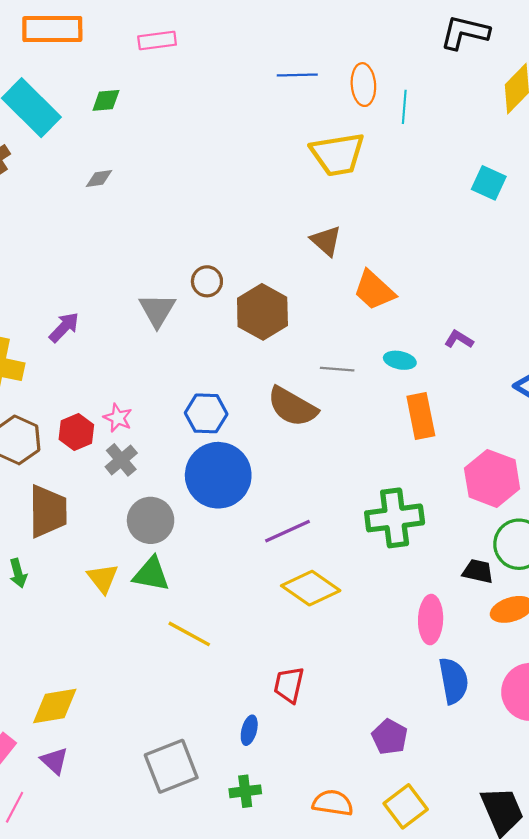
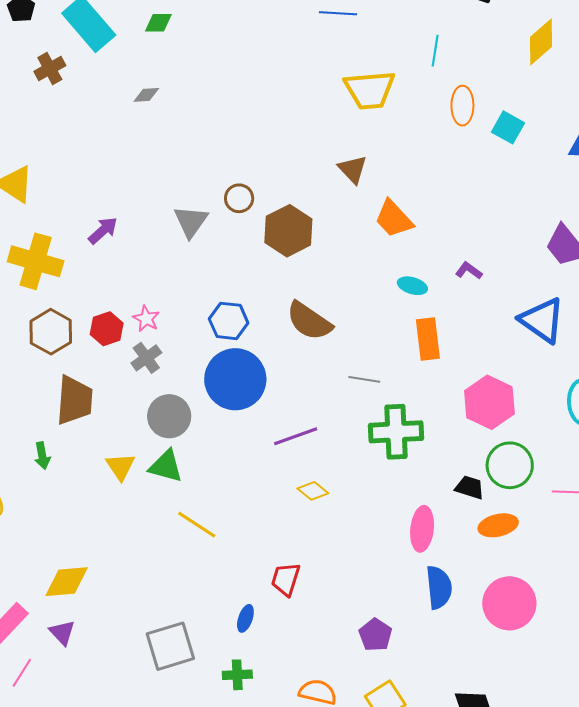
orange ellipse: (363, 85) -> (462, 106), moved
gray line: (337, 369) -> (364, 379), moved
yellow diamond: (311, 588) -> (313, 491), size x0.6

